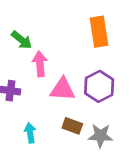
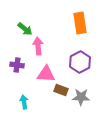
pink triangle: (62, 89) -> (46, 74), moved
cyan arrow: (30, 133) -> (24, 102), moved

